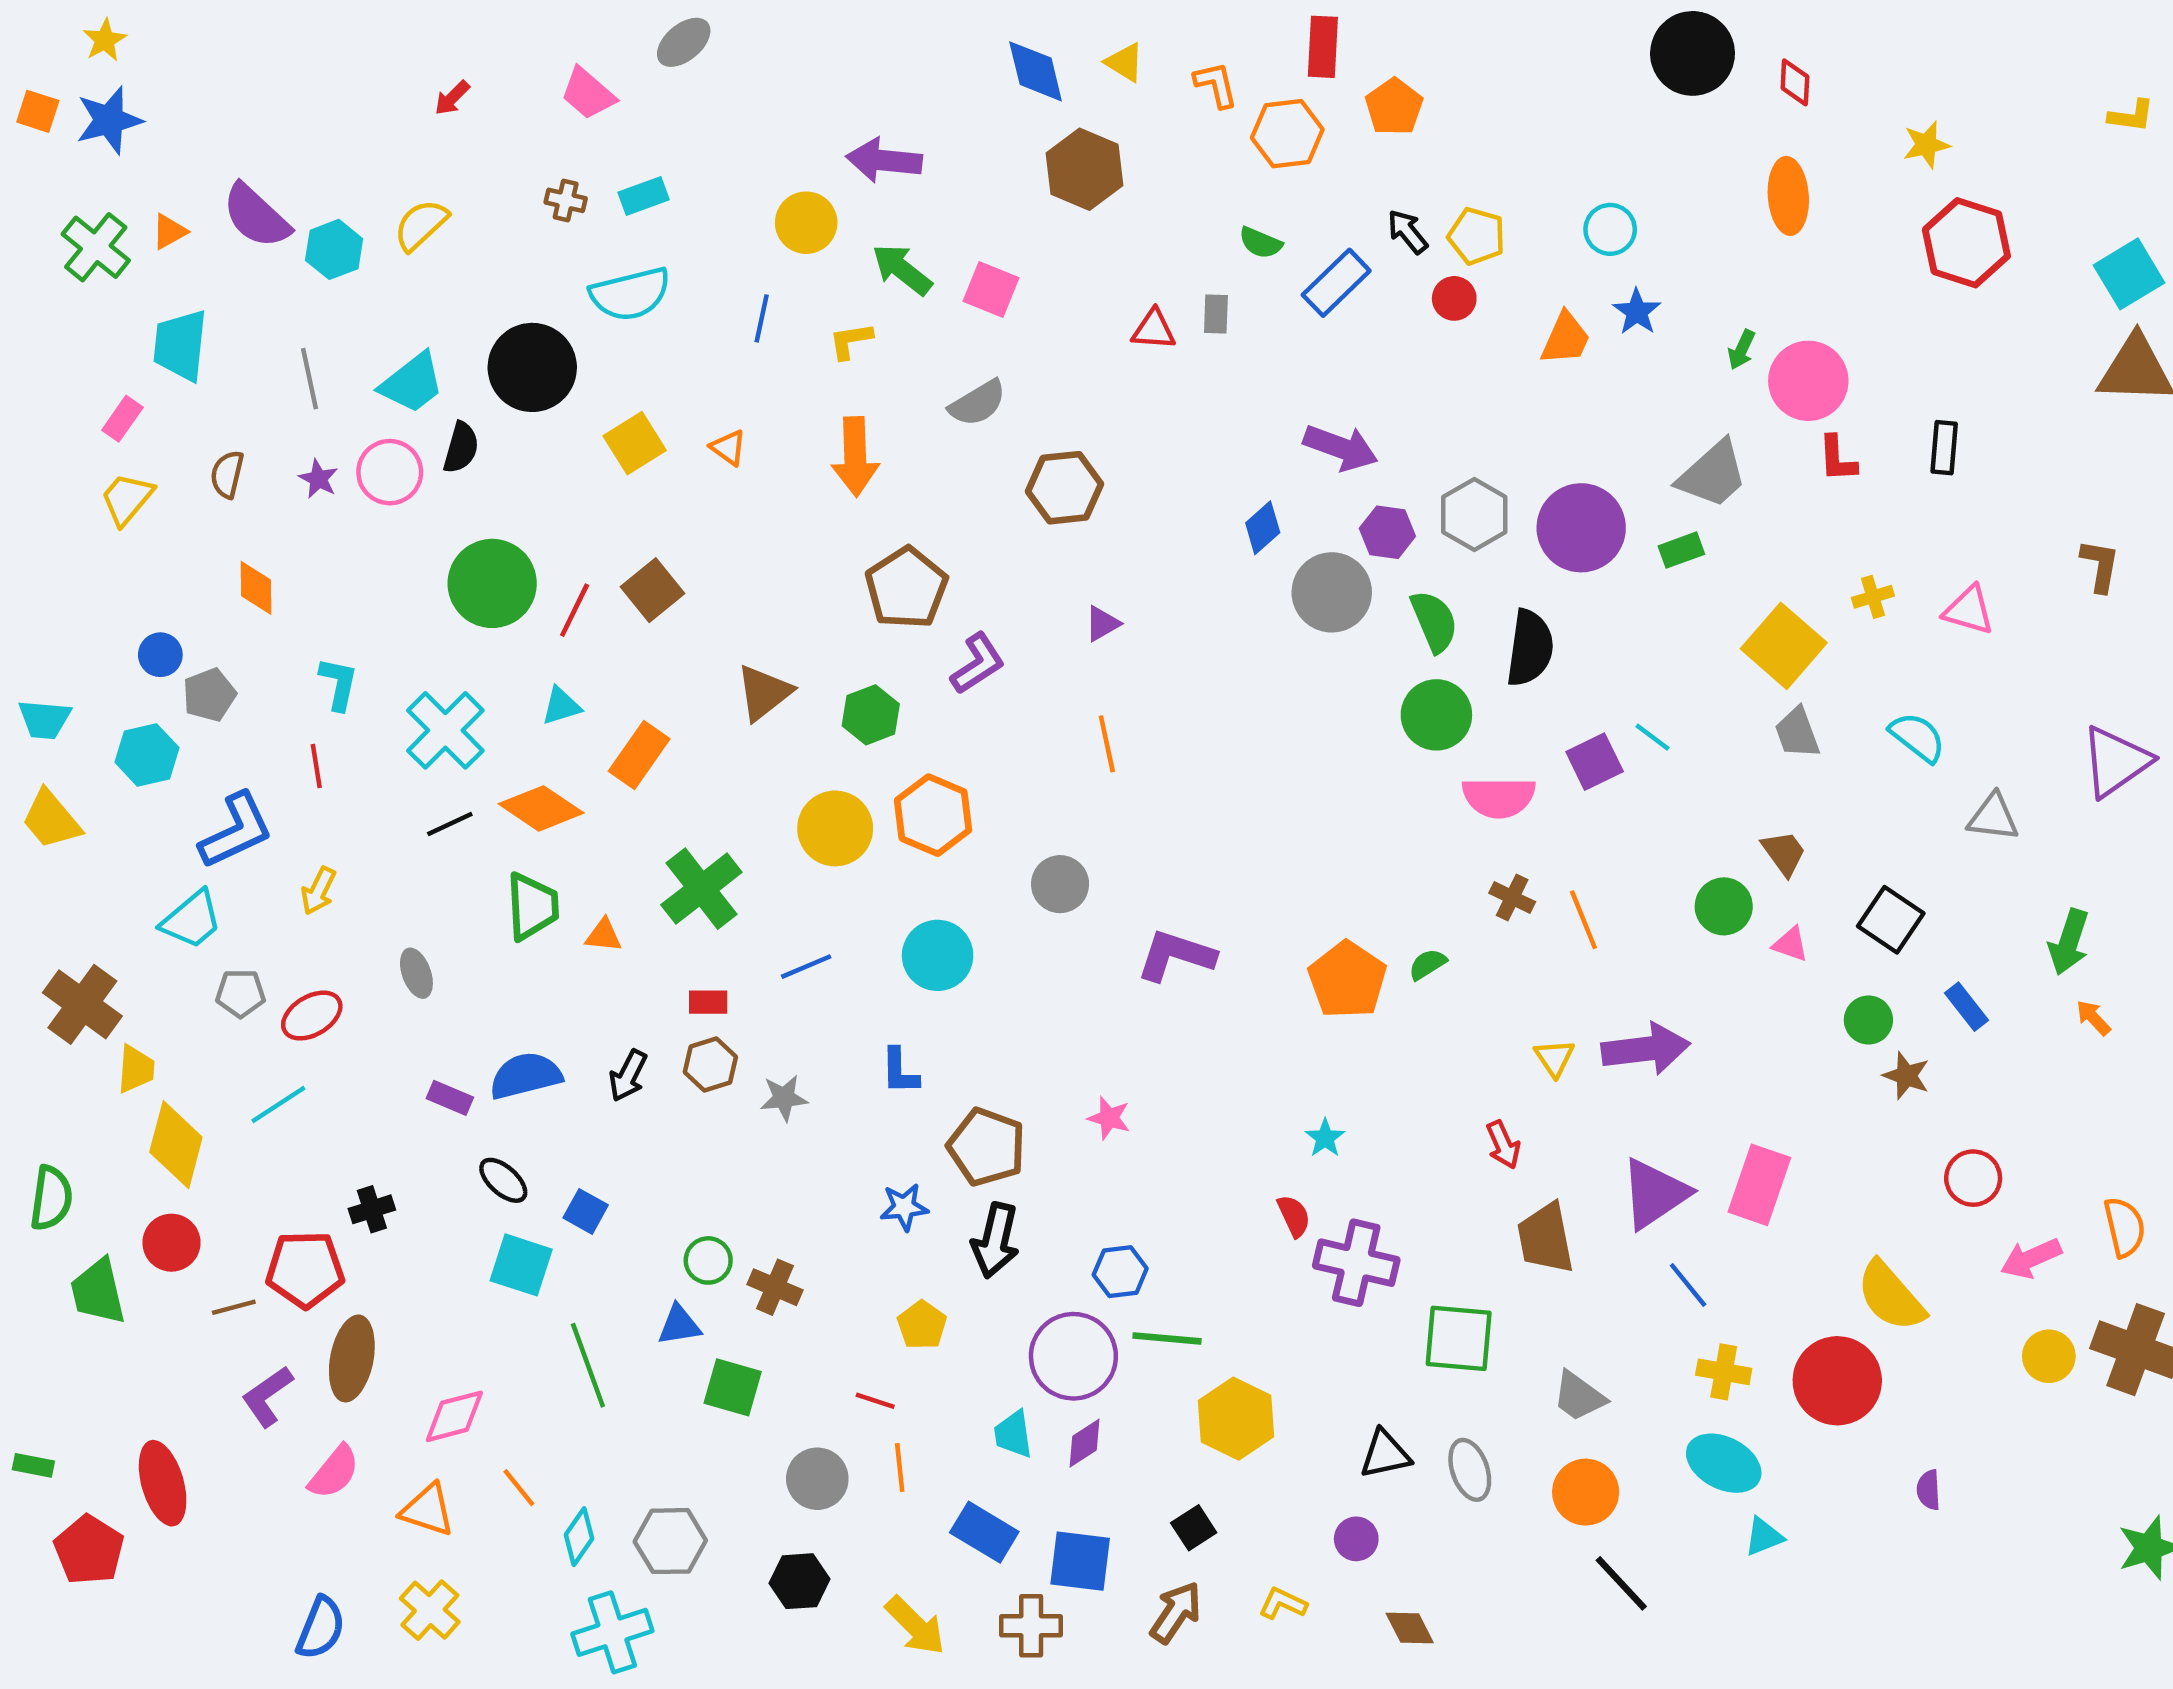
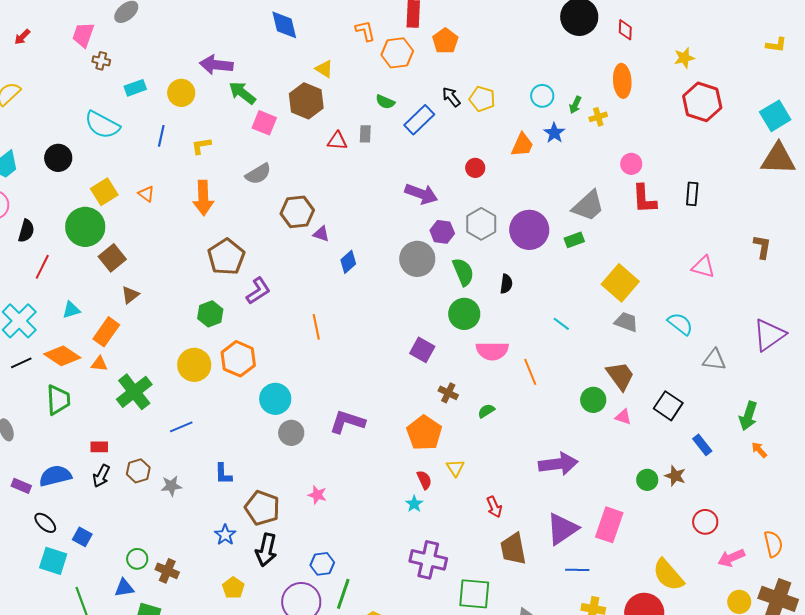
yellow triangle: (1125, 62) -> (324, 69), moved
pink trapezoid: (588, 94) -> (83, 35), turned 68
brown hexagon: (1085, 169) -> (306, 101), moved
cyan rectangle: (644, 196) -> (135, 88), moved
brown cross: (566, 200) -> (101, 61), moved
green arrow: (902, 269) -> (242, 93), moved
cyan semicircle: (630, 294) -> (102, 125), turned 42
red circle: (1454, 298) -> (475, 168), moved
green arrow: (1742, 350) -> (575, 105), moved
black circle: (532, 367) -> (58, 158), size x0.7
pink circle: (1808, 381) -> (631, 164), size x0.6
black semicircle: (461, 448) -> (26, 231), moved
red L-shape: (1837, 459) -> (644, 199), size x1.4
blue diamond: (1263, 528) -> (348, 262), moved
green circle: (492, 583) -> (85, 227), moved
yellow cross: (1873, 597) -> (598, 117), moved
red line: (575, 610) -> (42, 267), moved
purple triangle: (1102, 624) -> (321, 234), moved, turned 48
black semicircle: (1530, 648) -> (506, 284), size x0.6
brown triangle: (764, 693) -> (130, 295), moved, size x0.7
gray trapezoid: (1797, 733) -> (626, 322), turned 130
purple square: (1595, 762) -> (422, 350), moved, turned -35
brown trapezoid: (1784, 853) -> (620, 376), size x1.4
gray circle: (1060, 884) -> (291, 433), moved
brown cross: (1512, 897) -> (448, 393), moved
orange line: (1583, 920) -> (530, 372), moved
orange triangle: (604, 935) -> (99, 364), moved
cyan circle: (938, 955) -> (275, 399), moved
green semicircle: (1427, 964) -> (486, 411), moved
red rectangle: (708, 1002) -> (99, 447), moved
green circle: (1868, 1020) -> (647, 480), moved
yellow triangle: (1554, 1058) -> (455, 468), moved
blue star: (904, 1207) -> (225, 535), turned -30
red semicircle: (1294, 1216) -> (424, 480), moved
blue line: (1688, 1285) -> (577, 570), turned -50
green line: (1167, 1338) -> (343, 594), turned -76

